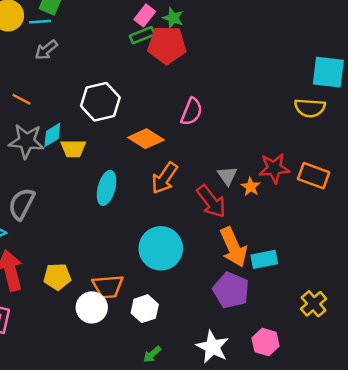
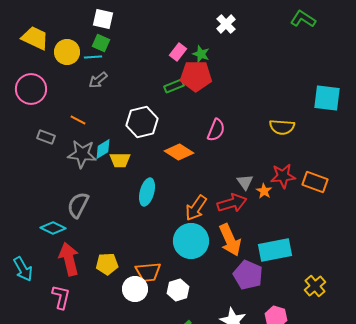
green rectangle: (142, 35) -> (174, 86), moved
yellow semicircle: (310, 108) -> (282, 127), moved
orange arrow: (164, 178) -> (196, 208), moved
red arrow: (211, 201) -> (232, 203), turned -68
orange arrow: (233, 247) -> (230, 240), moved
cyan rectangle: (264, 259) -> (275, 250), size x1.5

